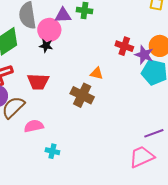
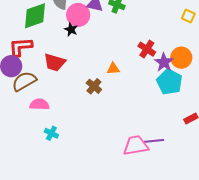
orange triangle: (97, 73) -> (113, 69), turned -32
brown cross: (82, 95) -> (94, 86), size x0.7
pink trapezoid: (142, 157) -> (136, 146), moved

